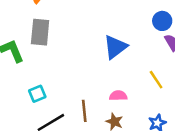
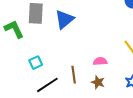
blue triangle: (115, 47) -> (64, 19), moved

